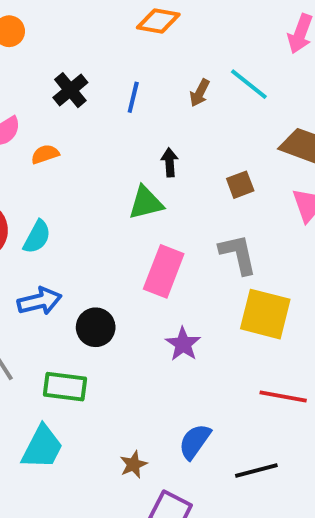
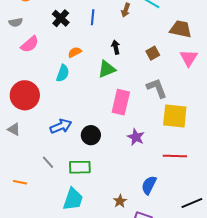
orange semicircle: (45, 154) -> (75, 52), moved
cyan semicircle: (37, 237) -> (63, 73), moved
red line: (283, 397) -> (175, 156), moved
black line: (256, 470) -> (192, 203), moved

